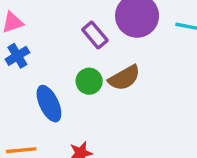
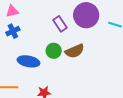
blue ellipse: (49, 104) -> (28, 61), turned -60

